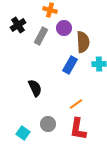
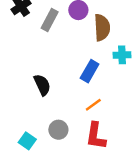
blue rectangle: (70, 65) -> (90, 71), moved

